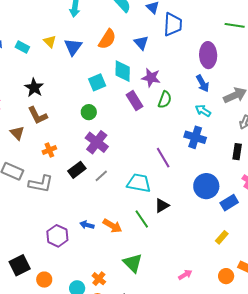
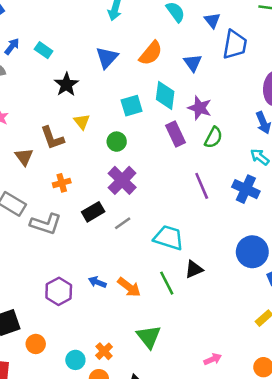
yellow triangle: (50, 41) -> (82, 122), moved
black star: (34, 88) -> (66, 84), moved
purple line: (163, 158) -> (202, 186), moved

